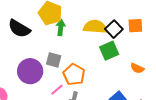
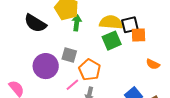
orange square: (135, 26) -> (139, 35), moved
black square: (114, 29) -> (130, 25), turned 30
green square: (109, 51) -> (112, 41), moved

